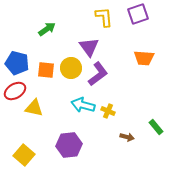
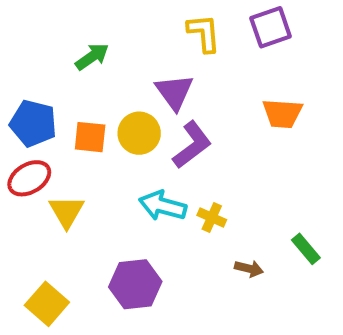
yellow triangle: (34, 108) -> (67, 212), turned 48

